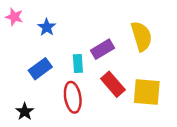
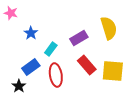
blue star: (47, 27) -> (31, 33), moved
cyan rectangle: (78, 64) -> (51, 49), moved, turned 40
blue rectangle: (40, 69) -> (31, 67), moved

